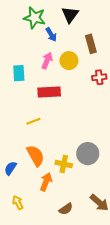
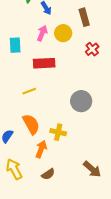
red cross: (99, 77) -> (92, 49), turned -32
gray circle: (88, 154) -> (81, 101), moved
yellow arrow: (18, 203) -> (14, 169), size x1.5
brown semicircle: (66, 209) -> (48, 174), moved

